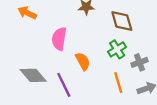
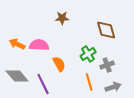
orange arrow: (27, 13) -> (17, 44), moved
brown diamond: (122, 21) -> (106, 30), moved
pink semicircle: (59, 39) -> (39, 45), turned 84

